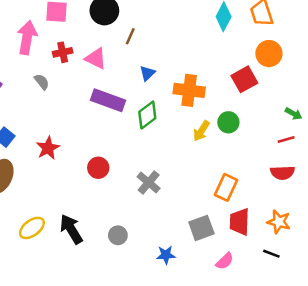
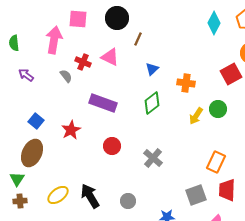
red cross: (63, 52) -> (83, 62), moved, turned 35
orange cross: (189, 90) -> (186, 83), size x0.7
purple rectangle: (108, 100) -> (103, 103), moved

